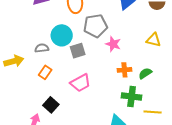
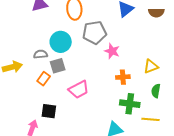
yellow triangle: (154, 40) -> (151, 66), moved, turned -35
gray square: (78, 51) -> (58, 66), moved
green semicircle: (145, 73) -> (156, 91), moved, turned -48
black square: (51, 105) -> (49, 111), turned -35

